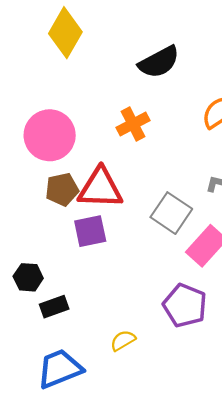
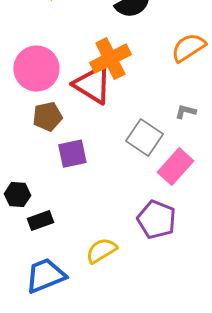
orange cross: (133, 124) -> (110, 59), size x1.4
red triangle: (100, 188) -> (92, 85), moved, turned 30
yellow semicircle: (123, 340) -> (101, 251), size x1.4

